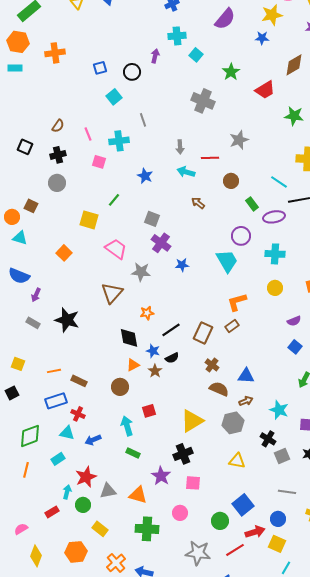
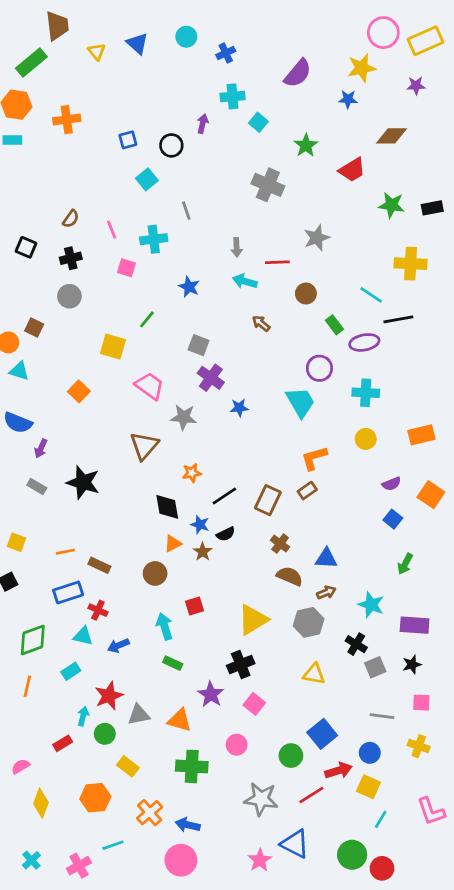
brown diamond: (294, 65) -> (392, 136), turned 30
pink square: (193, 483) -> (254, 704), turned 35

